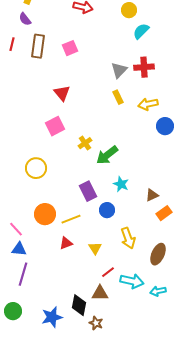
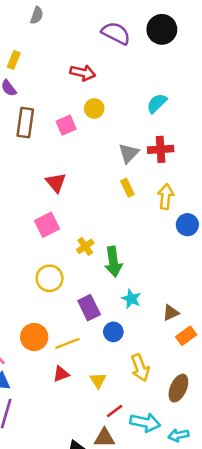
yellow circle: (129, 10) -> (94, 109), moved
yellow arrow: (148, 104) -> (166, 197), turned 108
green arrow: (107, 155) -> (113, 262), turned -60
yellow circle: (36, 168) -> (50, 278), moved

